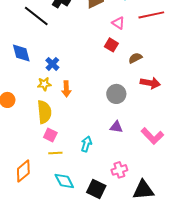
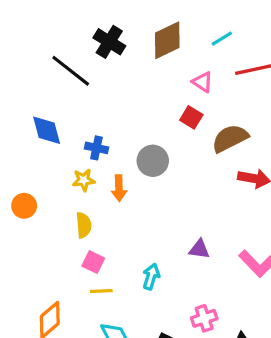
brown semicircle: (135, 58) -> (230, 138), size x1.6
blue cross: (52, 64) -> (96, 148), turned -32
gray circle: (116, 94) -> (153, 161), moved
yellow semicircle: (44, 112) -> (84, 225), size x0.7

